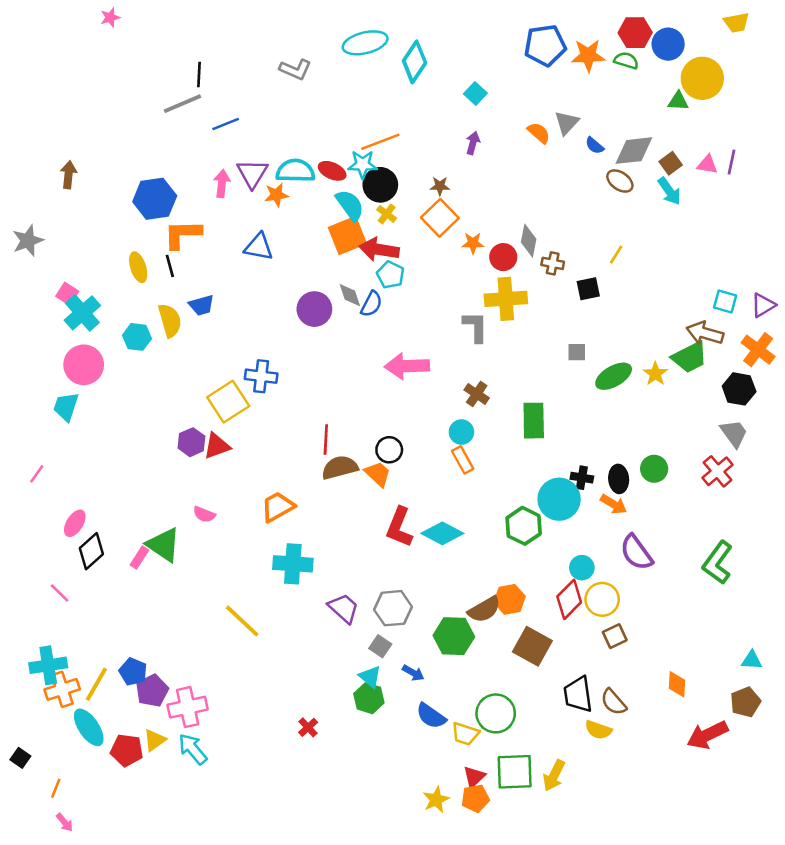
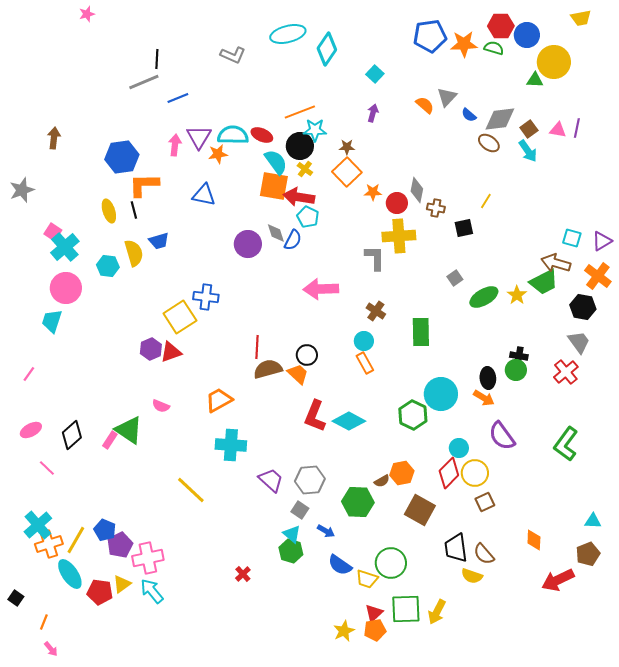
cyan star: (363, 165) -> (315, 130), moved
orange square: (347, 236) -> (274, 186), turned 32
gray square: (577, 352) -> (455, 278), turned -35
black cross: (582, 478) -> (519, 356), moved
pink ellipse: (75, 523) -> (31, 430), moved, turned 30
brown semicircle: (484, 609) -> (382, 481), size x0.6
cyan cross: (48, 665) -> (38, 525), turned -32

